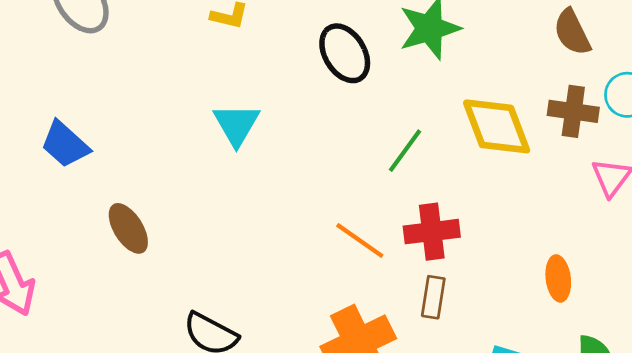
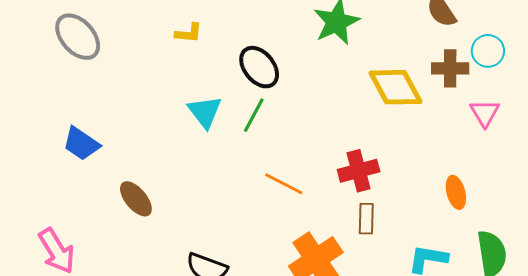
black ellipse: (345, 53) -> (259, 67), moved
green line: (405, 151) -> (254, 115), moved
orange line: (360, 240) -> (284, 184), moved

